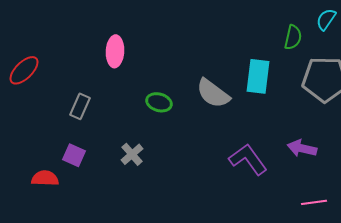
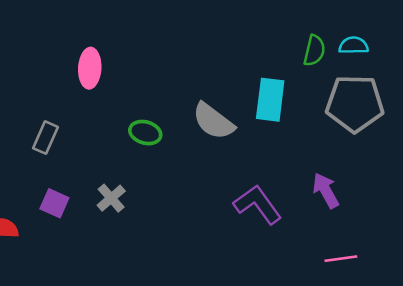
cyan semicircle: (326, 19) -> (354, 45), moved, turned 55
purple arrow: (302, 148) -> (326, 191), turned 48
purple square: (74, 155) -> (54, 203), moved

